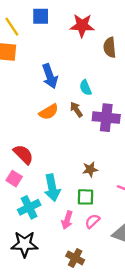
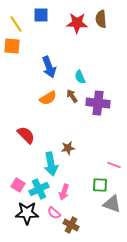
brown semicircle: (110, 47) -> (101, 19), moved
brown star: (90, 169) -> (68, 148), moved
pink square: (14, 179) -> (18, 185), moved
green square: (86, 197) -> (100, 185), moved
cyan cross: (29, 207) -> (39, 189), moved
pink semicircle: (92, 221) -> (54, 213), moved, turned -96

